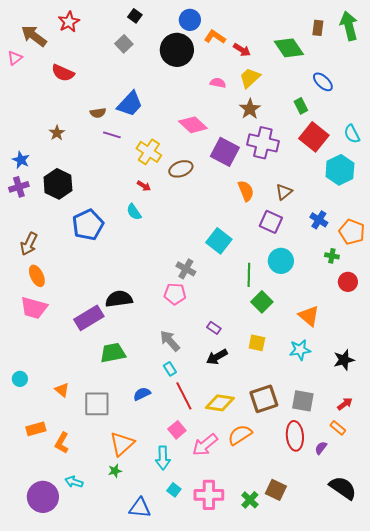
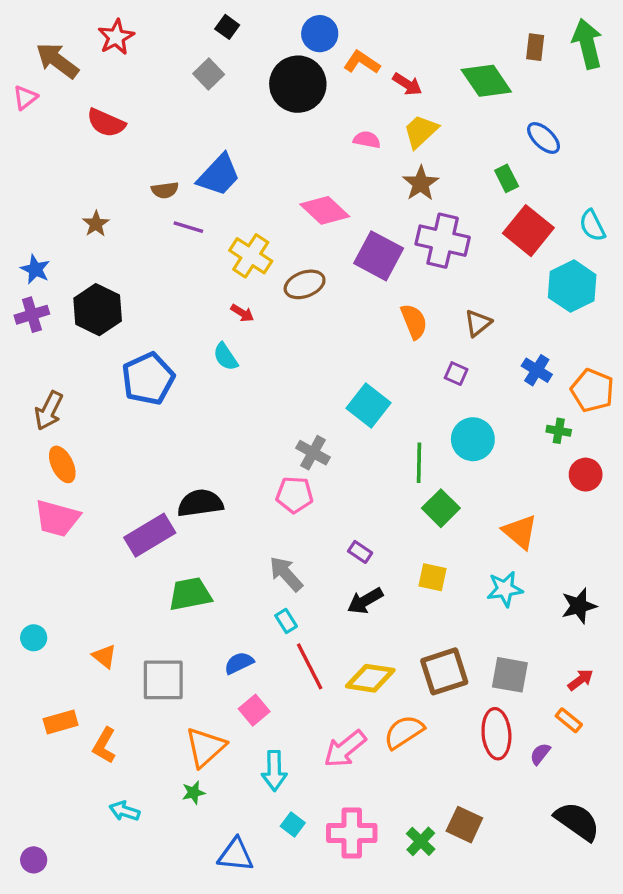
purple square: (271, 222) -> (456, 374), size x0.6
pink square: (177, 430) -> (254, 710), moved
purple circle: (43, 497) -> (34, 860), moved, size x0.5

